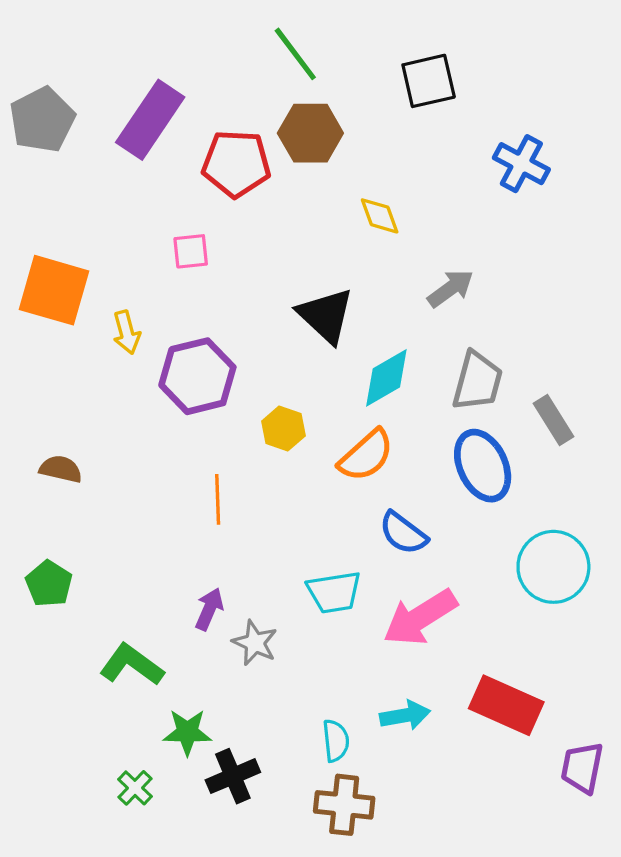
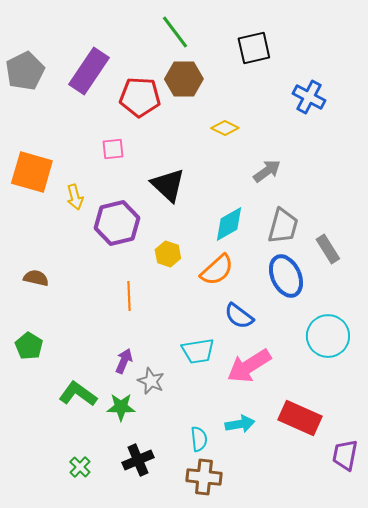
yellow diamond: (380, 216) -> (225, 128), turned -44
black triangle: (326, 315) -> (168, 185), moved
green star: (187, 732) -> (121, 407), moved

